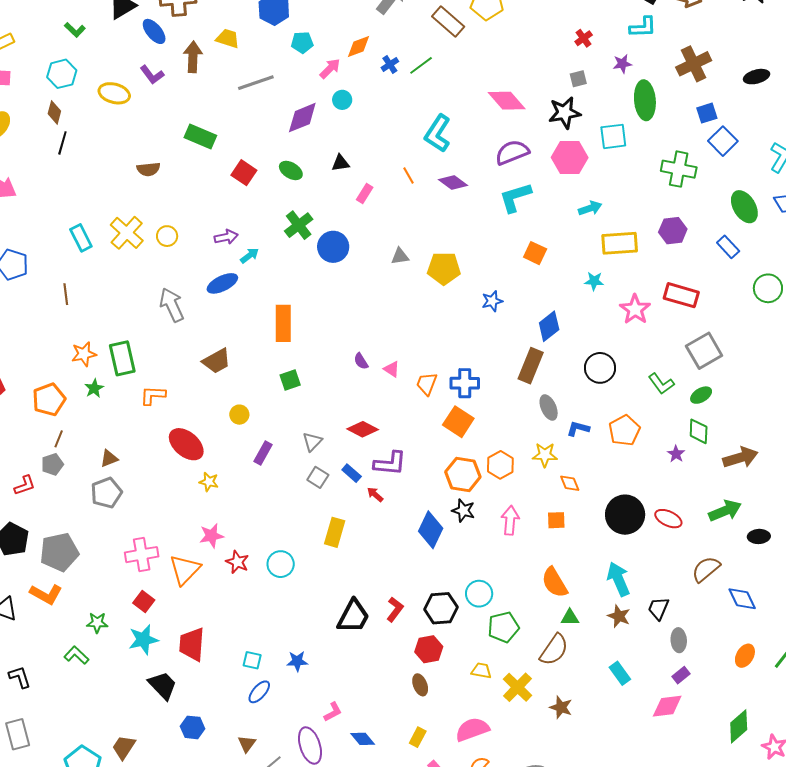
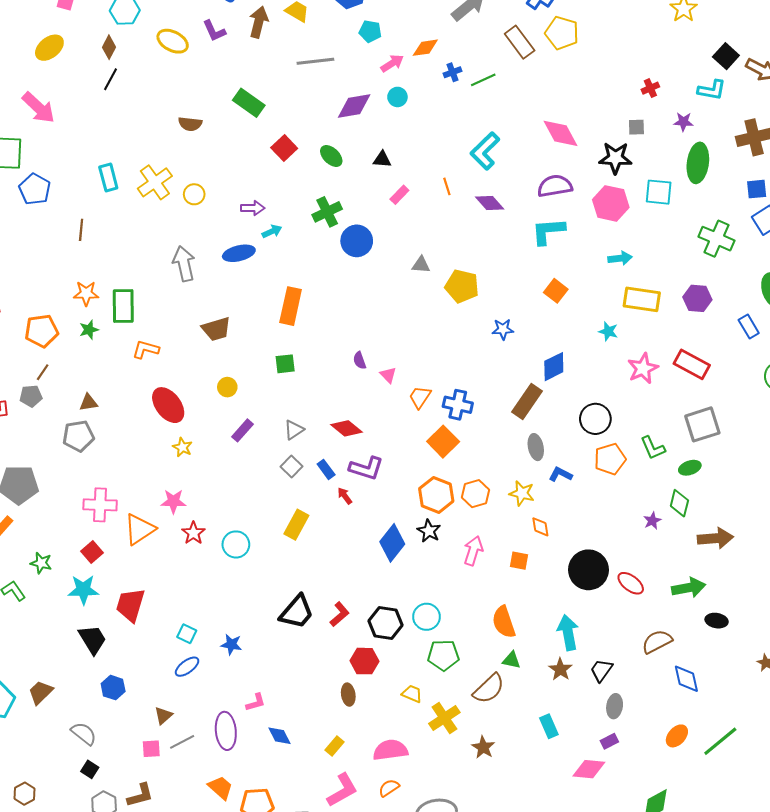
orange pentagon: (624, 430) -> (610, 459), moved

